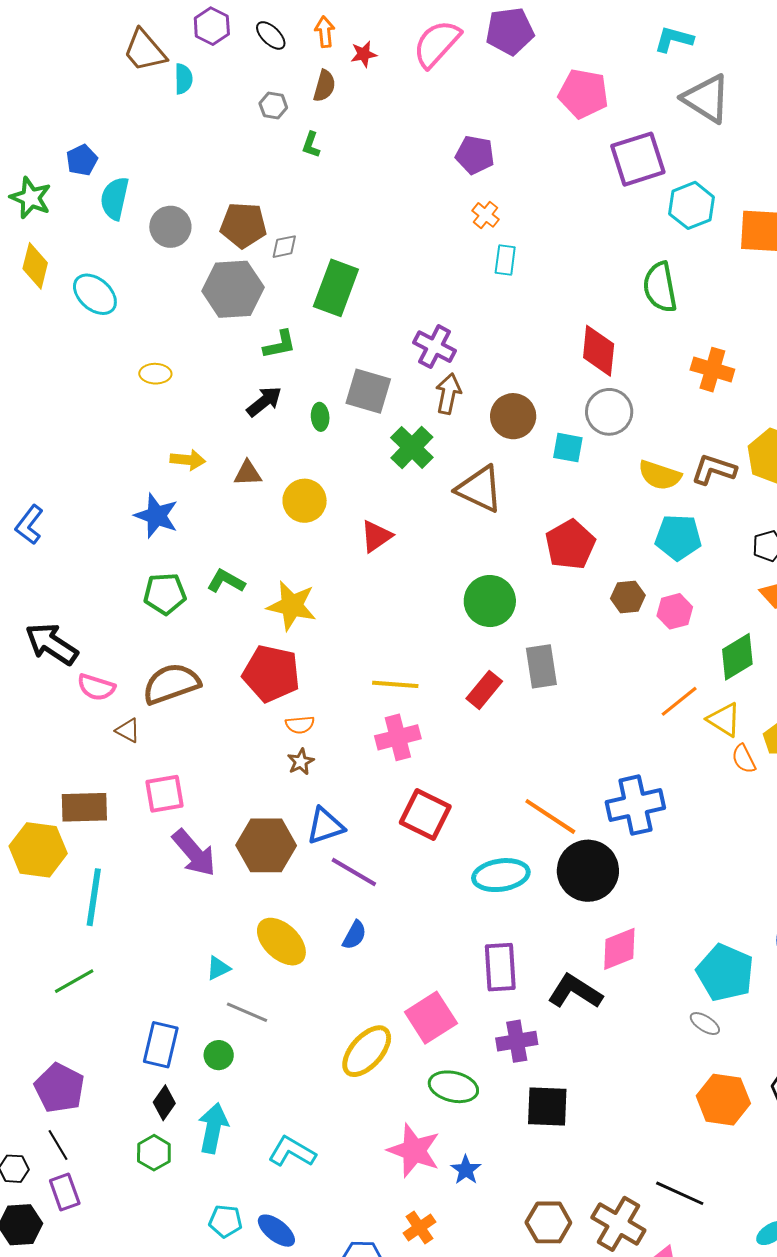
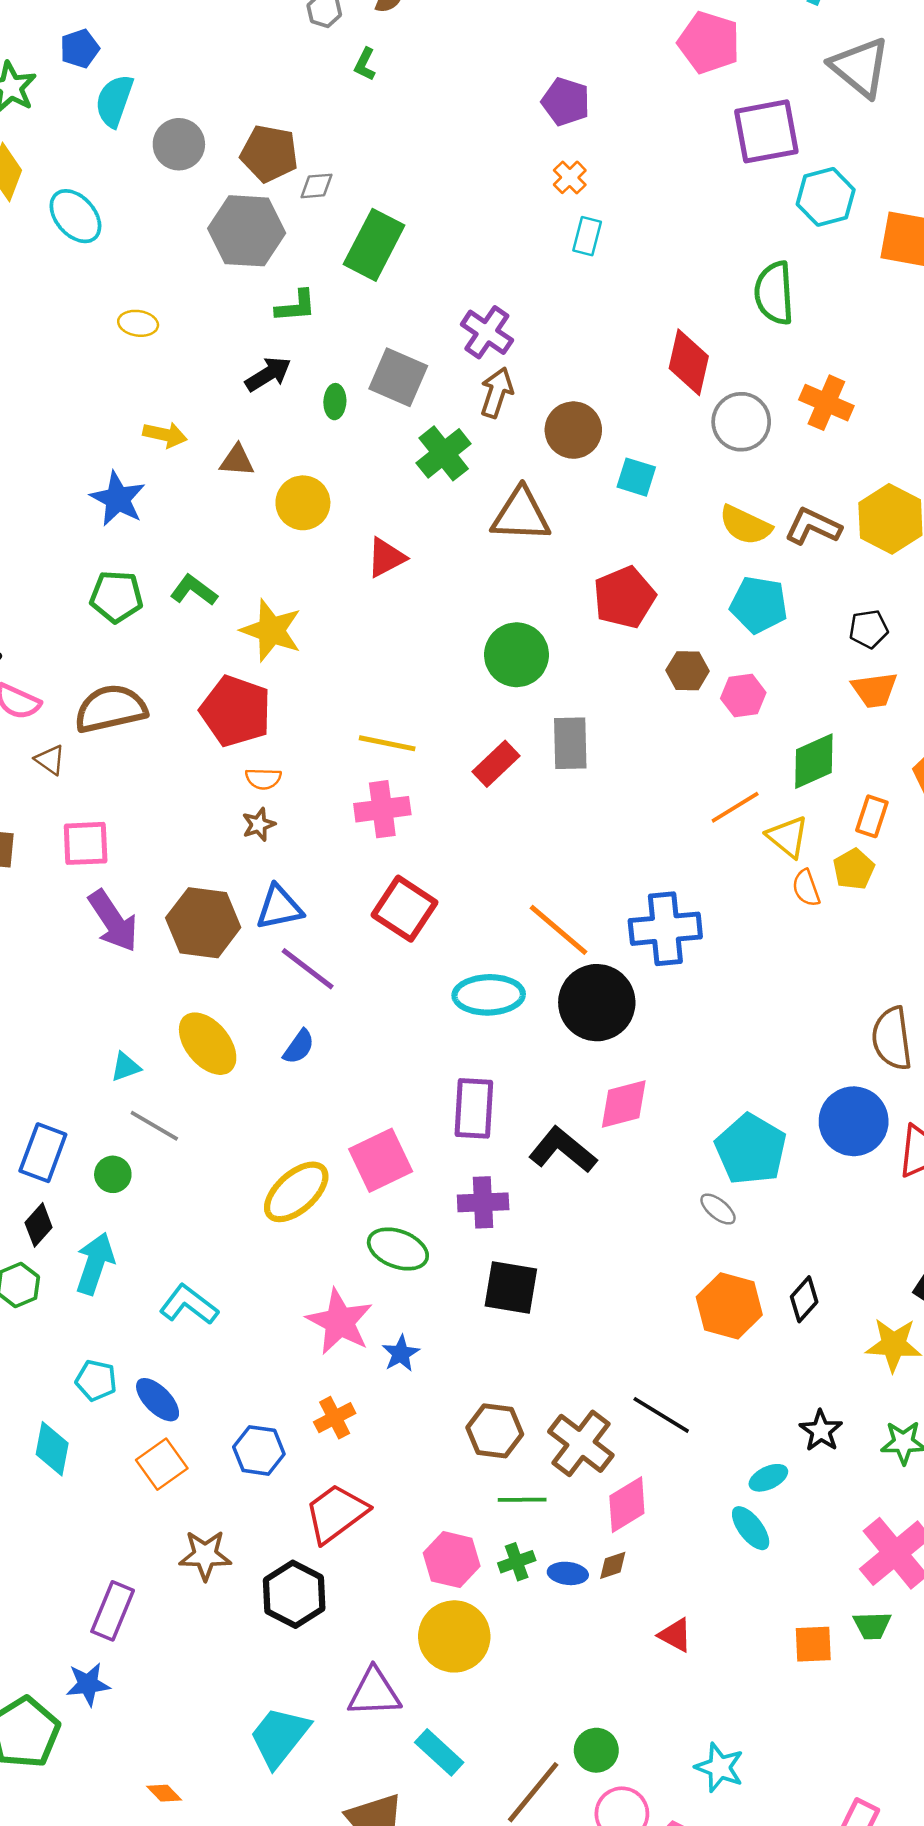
gray circle: (609, 412) -> (741, 422), moved
brown triangle: (480, 489) -> (521, 515), turned -30

